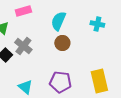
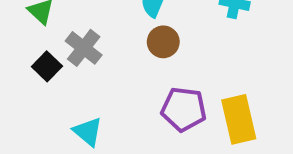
purple pentagon: (60, 82) -> (184, 109), moved

